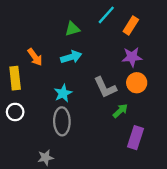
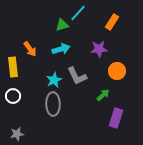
cyan line: (106, 15) -> (78, 13), moved
purple star: (132, 57) -> (99, 49), moved
gray L-shape: (105, 87) -> (77, 76), moved
gray star: (46, 158) -> (17, 134), moved

